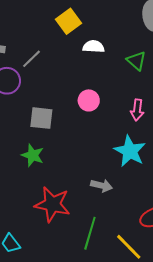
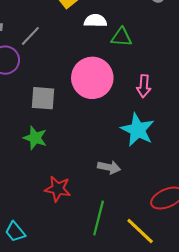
green triangle: (136, 61) -> (121, 37), moved, turned -35
pink circle: (89, 100) -> (92, 78), size x1.8
red star: (52, 204) -> (58, 189), size x0.7

